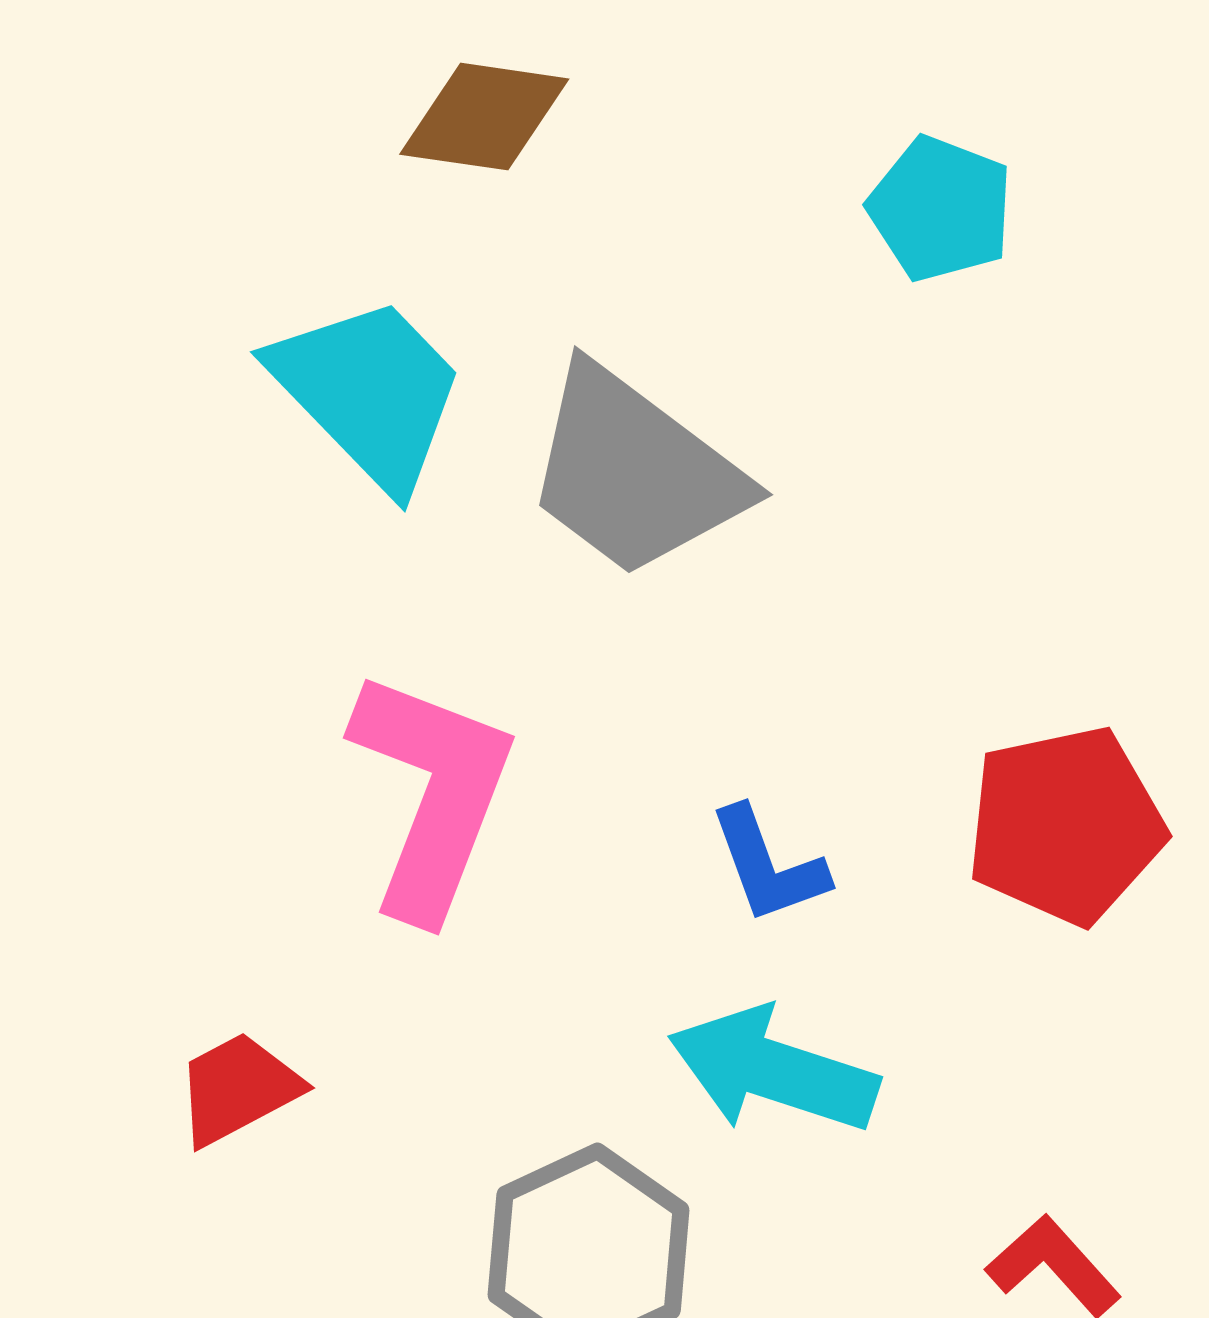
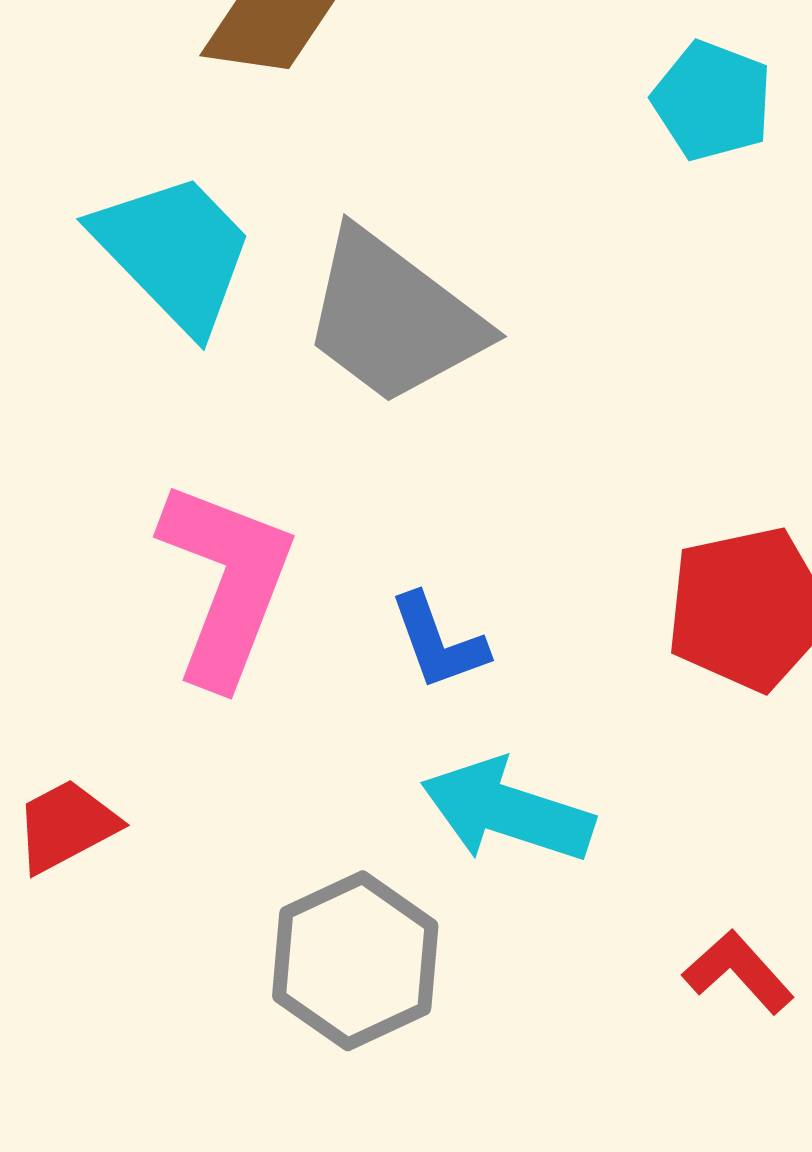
cyan pentagon: (941, 209) -> (712, 101), moved
blue L-shape: (768, 865) -> (438, 642), moved

